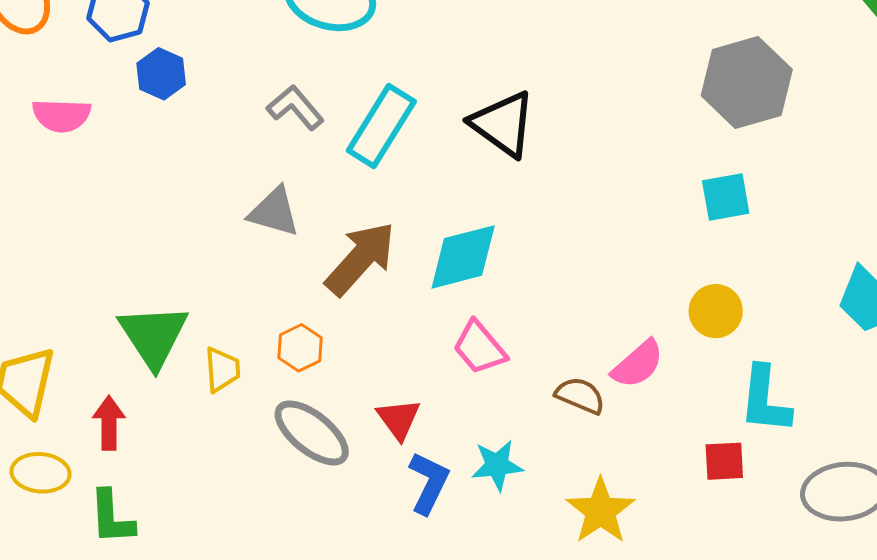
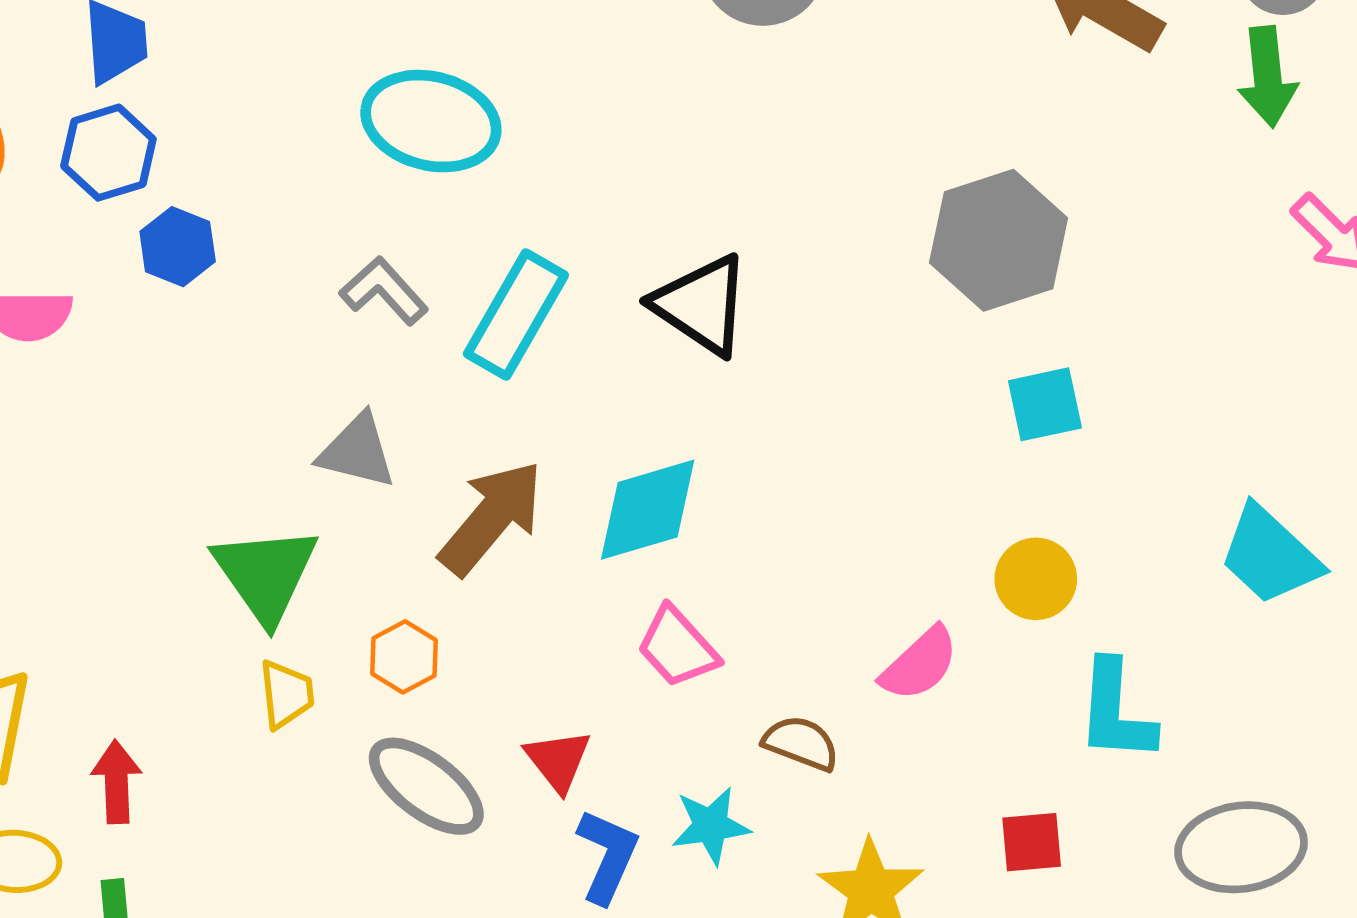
gray hexagon: (747, 83) -> (999, 240), moved
green triangle: (153, 336) -> (266, 574), moved
brown semicircle: (580, 395) -> (801, 743), moved
red square: (724, 461) -> (1032, 842), moved

